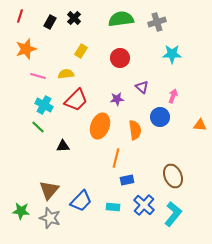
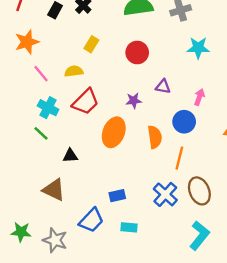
pink line: (38, 76) -> (41, 74), turned 35
purple triangle: (142, 87) -> (163, 87), turned -32
orange line: (116, 158) -> (179, 158), moved
blue rectangle: (127, 180) -> (117, 196), moved
brown triangle: (49, 190) -> (54, 190), moved, turned -45
blue cross: (144, 205) -> (165, 194), moved

